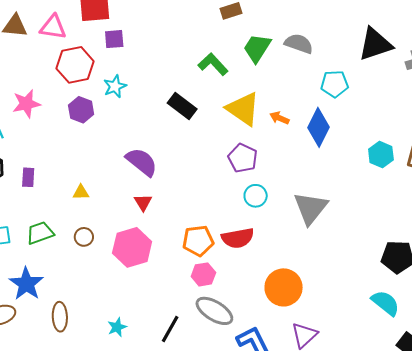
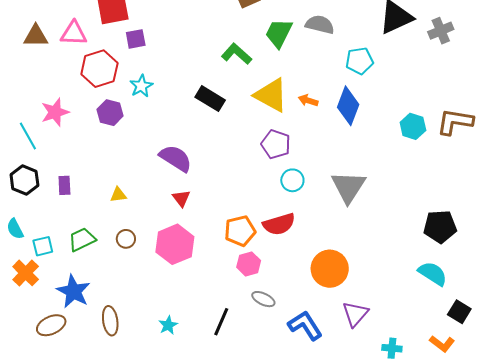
gray ellipse: (214, 311) -> (263, 299), size x0.6

